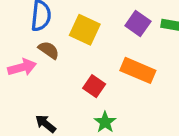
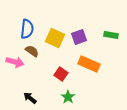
purple square: (138, 23) -> (79, 37), moved, turned 35
pink arrow: (22, 67) -> (15, 62), turned 30

